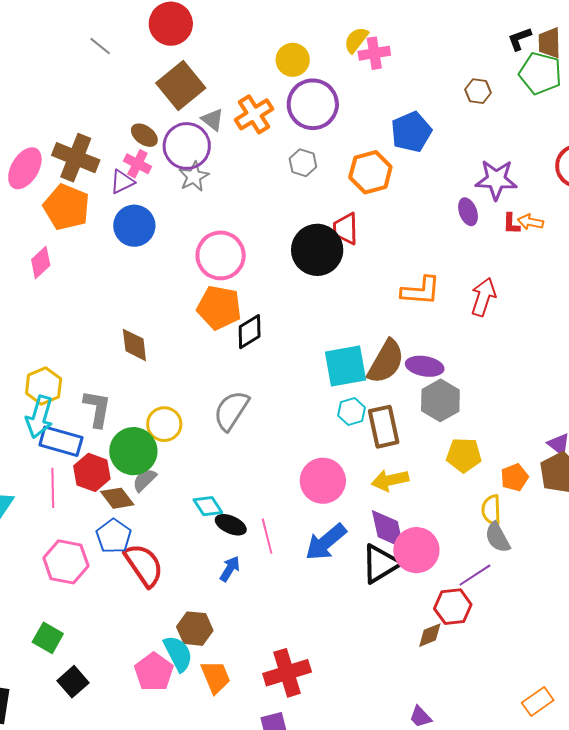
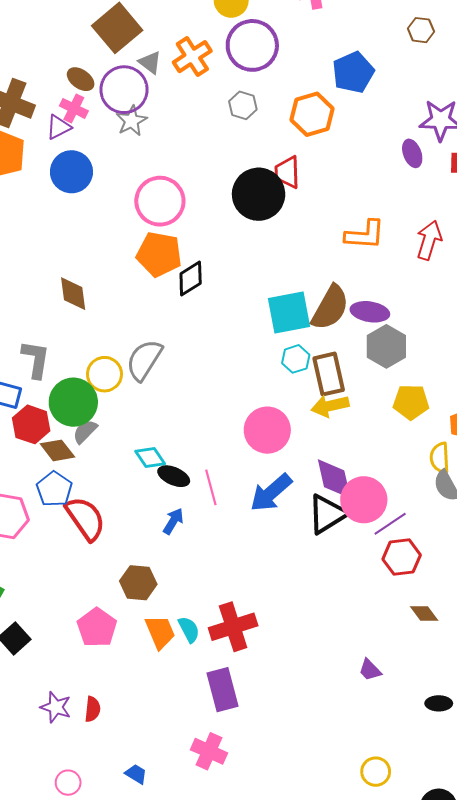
gray semicircle: (231, 411) -> (144, 360), moved
yellow arrow: (390, 480) -> (330, 406), moved
purple line: (475, 575) -> (390, 524), moved
brown diamond: (430, 635) -> (424, 614), moved, turned 76
cyan semicircle: (178, 654) -> (189, 629), moved, size x0.7

